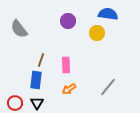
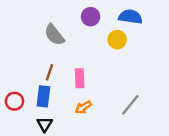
purple circle: (68, 21) -> (91, 17), moved
gray semicircle: (19, 29) -> (54, 35), moved
red circle: (15, 103) -> (14, 101), moved

